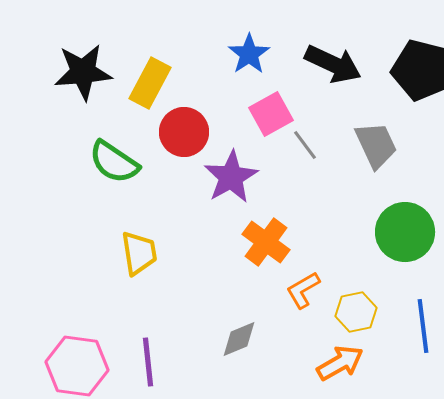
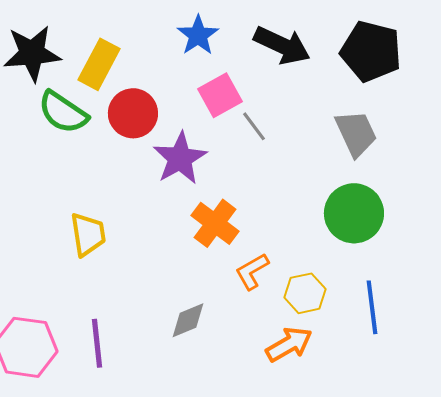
gray trapezoid: (376, 145) -> (356, 133), moved
green semicircle: (114, 162) -> (63, 112), moved

